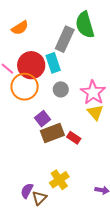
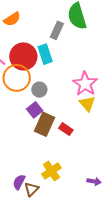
gray rectangle: (65, 39) -> (57, 30), size x0.7
gray circle: (61, 89) -> (39, 90), moved
brown rectangle: (52, 133) -> (45, 124), turned -45

